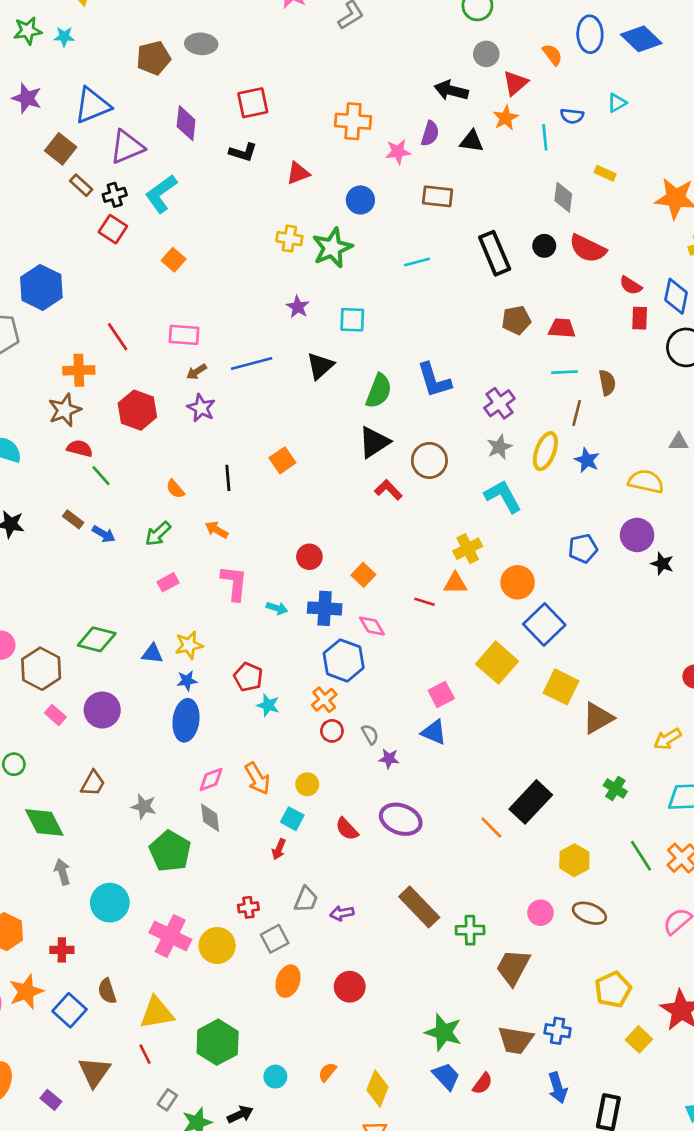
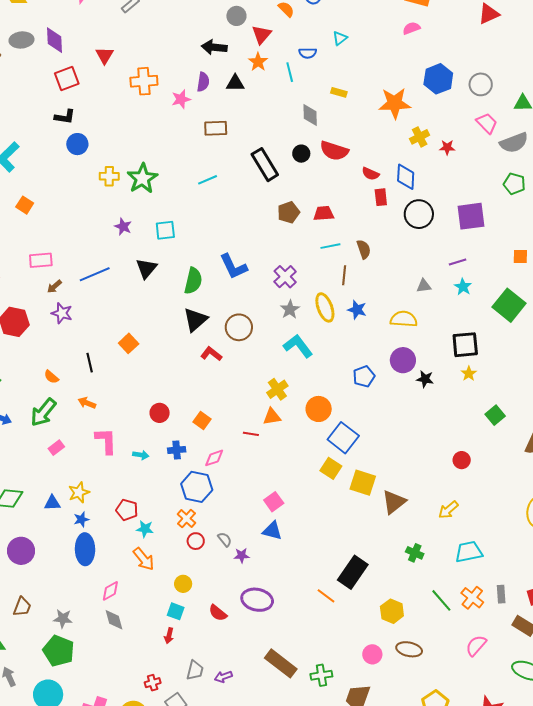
purple diamond: (186, 123) -> (55, 40), moved
red triangle: (298, 173) -> (104, 55), moved, turned -30
blue circle: (360, 200) -> (77, 144), moved
yellow ellipse: (545, 451) -> (325, 307), turned -32
green arrow: (158, 534) -> (43, 412), size x1.4
blue cross: (325, 608) -> (177, 450), size x0.7
pink diamond: (372, 626) -> (214, 458), turned -70
yellow square: (497, 663) -> (331, 468), moved, size x0.7
orange arrow: (257, 778) -> (144, 559), moved
green pentagon: (170, 851) -> (59, 651), moved

